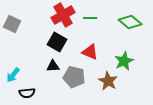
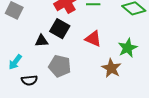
black triangle: (53, 66) -> (42, 41), moved
gray pentagon: (74, 77) -> (60, 66), moved

